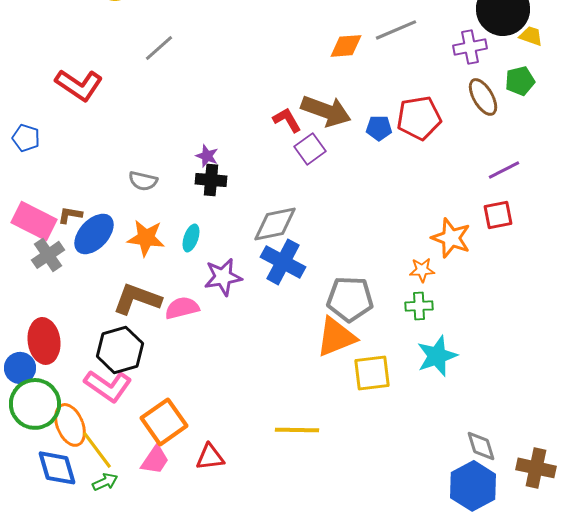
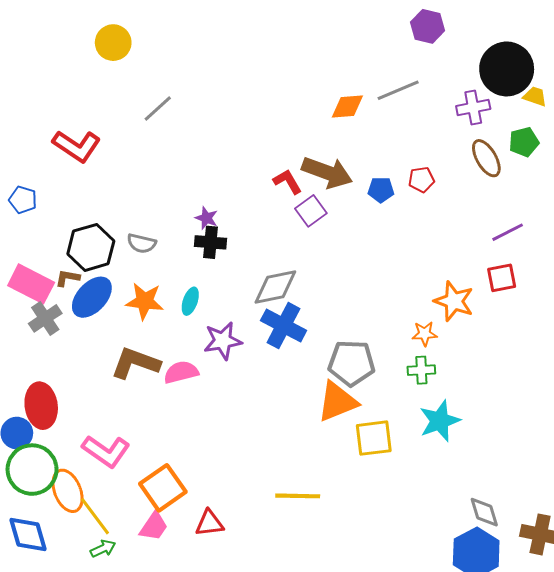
red pentagon: (419, 118) -> (421, 179), size x0.6
black hexagon: (120, 350) -> (91, 247), moved
blue diamond: (57, 468) -> (28, 534), moved

